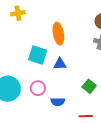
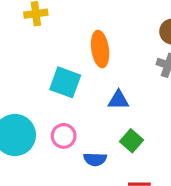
blue triangle: (60, 64) -> (118, 100), moved
green square: (89, 86) -> (132, 141), moved

